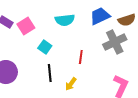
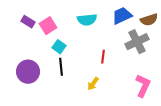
cyan square: (45, 47) -> (59, 47), moved
black line: (50, 73) -> (61, 67), moved

